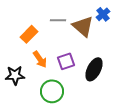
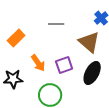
brown triangle: (83, 26) -> (89, 42), moved
orange rectangle: (29, 34) -> (16, 38), moved

